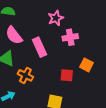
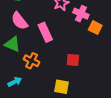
pink cross: (70, 37) -> (81, 14), moved, turned 35
orange square: (86, 65) -> (95, 28), moved

